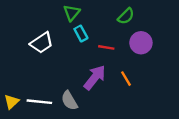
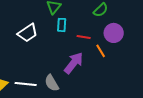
cyan rectangle: (81, 34) -> (62, 25), turned 32
orange line: (126, 79) -> (101, 51), moved

